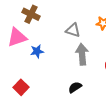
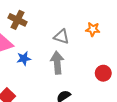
gray arrow: (82, 54) -> (57, 63), moved

